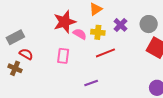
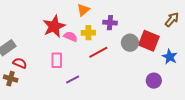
gray circle: (149, 24) -> (130, 43), moved
purple cross: (120, 25) -> (110, 23), turned -32
purple line: (91, 83) -> (73, 80), moved

